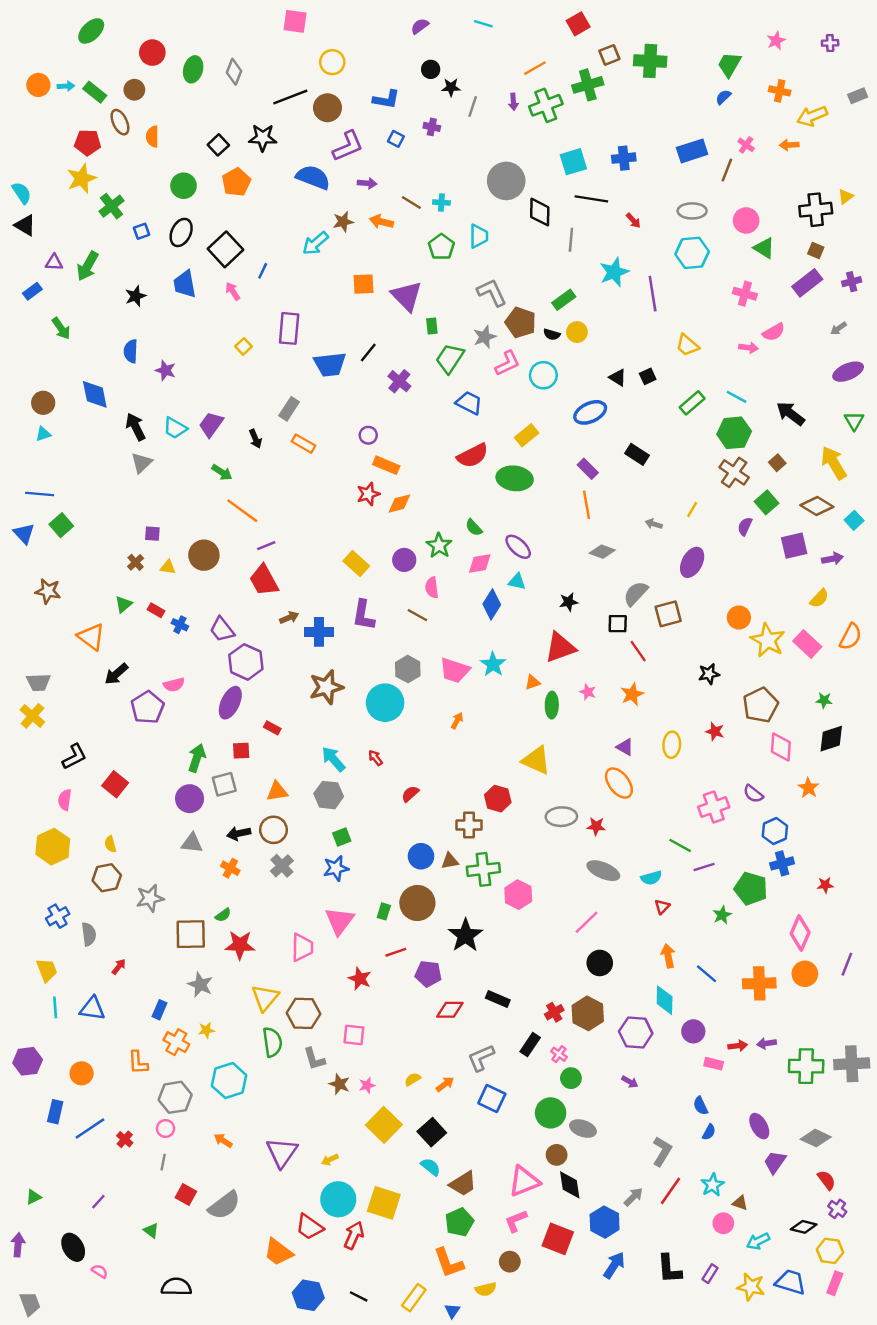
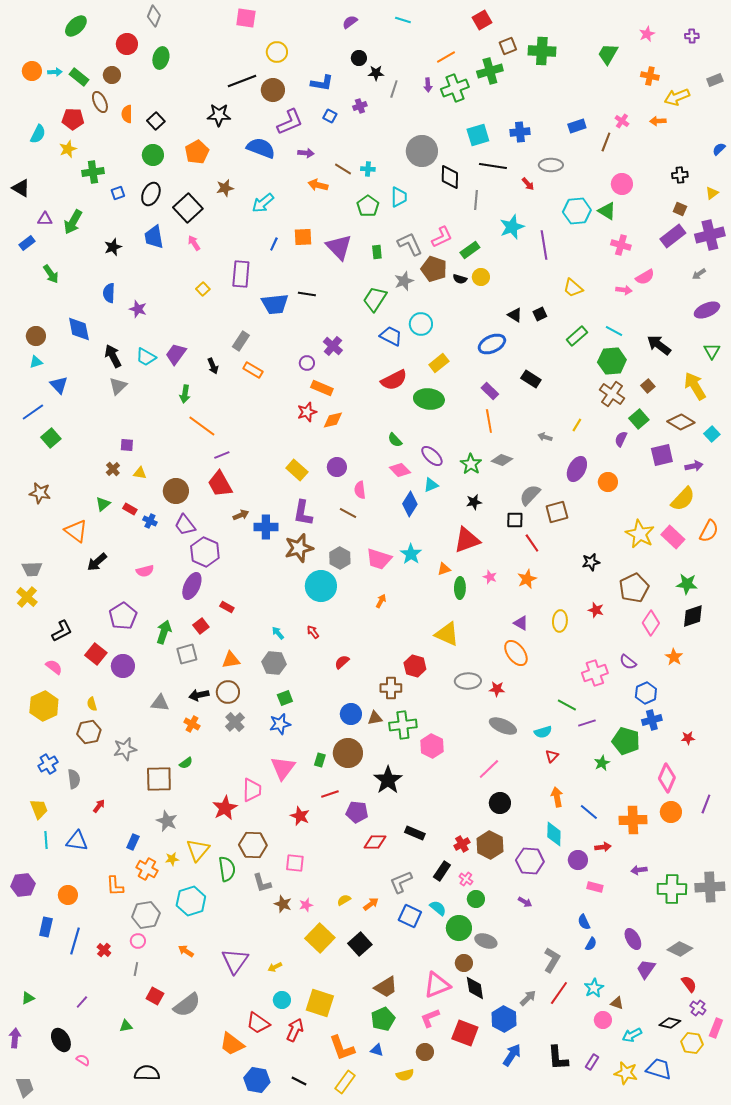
gray diamond: (234, 72) -> (154, 16), moved
blue semicircle: (723, 97) -> (719, 149), moved
purple cross: (432, 127) -> (360, 106), turned -32
black square: (218, 145) -> (156, 121), moved
blue rectangle: (692, 151) -> (577, 126), size x0.7
yellow star: (82, 179) -> (68, 149), size x0.7
cyan semicircle: (22, 193) -> (38, 134), moved, turned 60
yellow triangle: (846, 196) -> (712, 193), moved
green cross: (112, 206) -> (93, 172), turned 30
black cross: (816, 210) -> (680, 175), size x0.6
gray ellipse: (692, 211) -> (551, 165), moved
brown star: (343, 222) -> (225, 188), moved
green triangle: (764, 248) -> (607, 211), moved
blue line: (263, 271) -> (274, 244), moved
purple cross: (852, 282) -> (710, 235), size x1.8
green rectangle: (432, 326) -> (377, 252), moved
black line: (368, 352) -> (307, 294), turned 60
pink L-shape: (507, 363) -> (442, 237), moved
cyan circle: (543, 375) -> (421, 324), moved
purple cross: (399, 381) -> (333, 346), moved
green arrow: (222, 472) -> (185, 394), turned 66
blue line: (40, 494) -> (33, 412), turned -40
blue triangle: (24, 534) -> (59, 385), moved
green star: (439, 546) -> (471, 464), moved
brown circle: (204, 555) -> (176, 491), moved
pink diamond: (480, 564) -> (400, 470), turned 55
cyan triangle: (517, 582) -> (431, 485), turned -35
yellow semicircle: (819, 598) -> (683, 499), size x1.5
orange circle: (739, 618) -> (608, 482), moved
brown star: (326, 687) -> (299, 548), moved
green star: (824, 700) -> (687, 584), size x1.5
purple pentagon: (148, 707) -> (123, 616), moved
pink diamond: (781, 747) -> (651, 623), turned 30
red square: (241, 751) -> (201, 626), turned -35
cyan arrow: (333, 759) -> (278, 633), size x0.6
purple circle: (190, 799) -> (123, 666), moved
pink semicircle: (65, 800) -> (54, 667), turned 120
red star: (240, 945) -> (225, 808), moved, turned -30
yellow triangle: (265, 998) -> (198, 850), moved
red arrow: (738, 1046) -> (603, 847), moved
blue line: (90, 1129) -> (75, 941), turned -40
cyan semicircle: (431, 1167) -> (438, 908), moved
cyan circle: (338, 1199) -> (282, 1000), size x0.6
green triangle: (151, 1230) -> (126, 1026), turned -48
orange L-shape: (449, 1263) -> (342, 1048), moved
pink rectangle: (835, 1283) -> (716, 1028), moved
blue triangle: (452, 1311) -> (377, 1050), moved, turned -48

